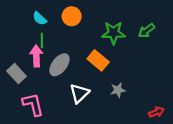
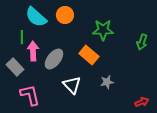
cyan semicircle: (40, 18) -> (36, 17), size x1.6
green arrow: (147, 31) -> (142, 42), moved, turned -35
green line: (42, 41) -> (22, 37), moved
white triangle: (79, 93) -> (72, 85), turned -30

